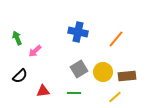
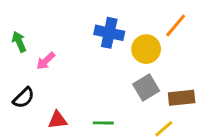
orange line: (116, 39) -> (176, 25), moved
gray square: (79, 69) -> (146, 87), moved
yellow circle: (103, 72) -> (146, 49), moved

